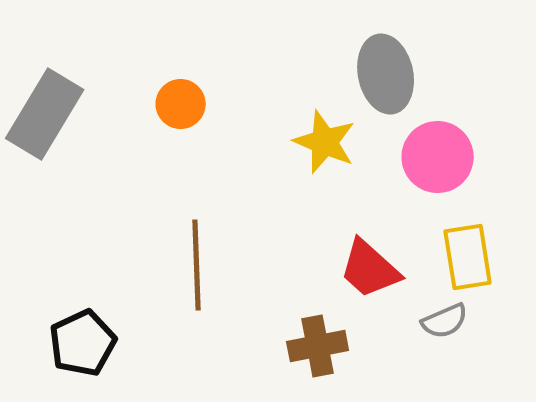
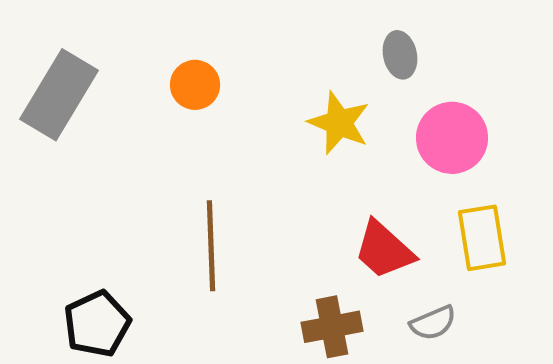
gray ellipse: (386, 74) -> (400, 55), size x0.6
gray semicircle: (445, 321) -> (433, 323), moved

